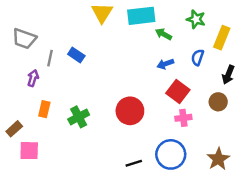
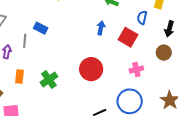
gray line: (50, 58) -> (25, 41), moved
blue arrow: (165, 64) -> (101, 28), moved, turned 128
red square: (178, 92) -> (128, 37), moved

